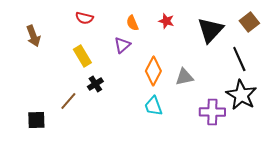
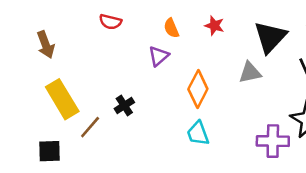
yellow rectangle: (82, 56) -> (62, 99), moved, size x1.4
gray triangle: (184, 77) -> (250, 73), moved

